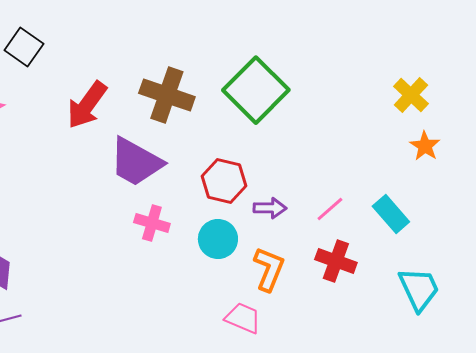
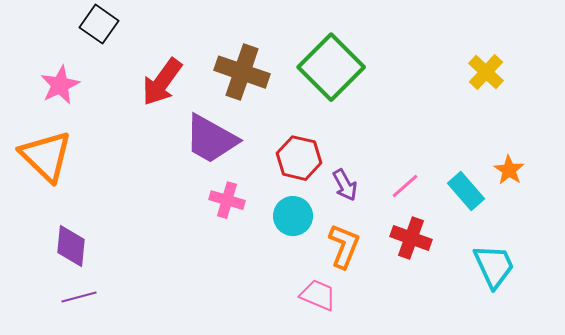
orange star: (425, 146) -> (509, 170), moved
purple arrow: (270, 208) -> (345, 185), turned 60

